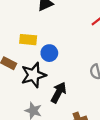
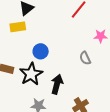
yellow rectangle: (28, 40) -> (18, 27), moved

